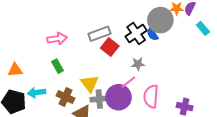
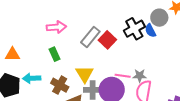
gray circle: (160, 20) -> (159, 18), size x0.7
gray rectangle: (99, 34) -> (90, 37), moved, turned -35
gray star: (138, 64) -> (140, 76), moved
pink line: (128, 82) -> (123, 76), turned 42

